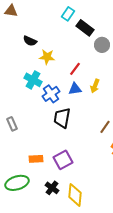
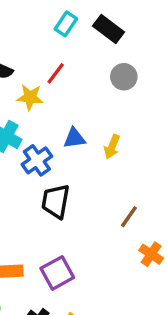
black rectangle: (85, 28) -> (108, 29), moved
red line: (75, 69) -> (56, 73), moved
blue triangle: (75, 89) -> (74, 138), moved

